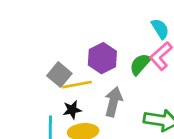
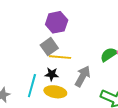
purple hexagon: (102, 58) -> (57, 22), moved

